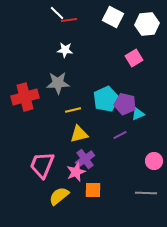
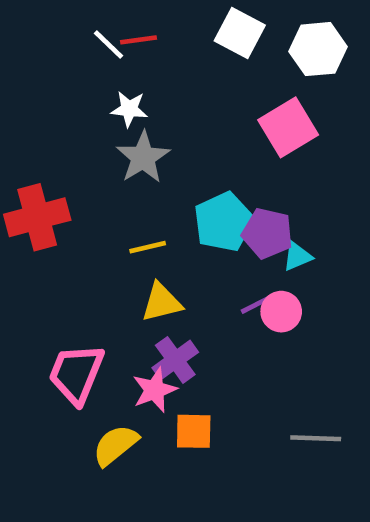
white line: (57, 13) -> (109, 45), moved
pink square: (134, 58) -> (288, 127), size x1.4
gray star: (58, 83) -> (143, 157), moved, turned -30
pink circle: (154, 161) -> (281, 312), moved

